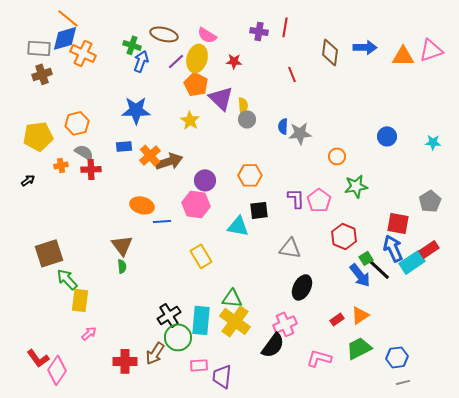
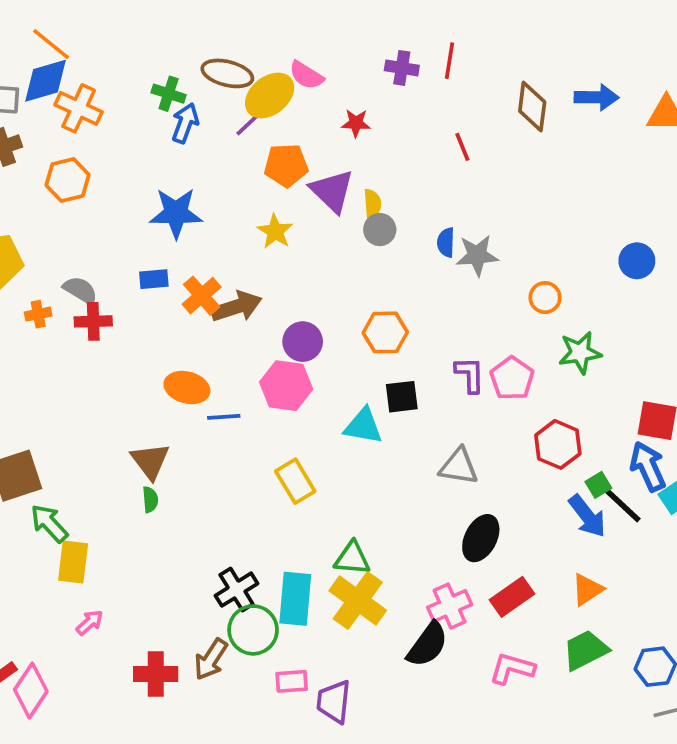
yellow ellipse: (197, 58) -> (270, 95), moved, turned 36
orange pentagon: (196, 84) -> (286, 165), turned -30
orange hexagon: (77, 123) -> (68, 180), moved
red rectangle: (337, 319) -> (512, 597), moved, size x1.6

